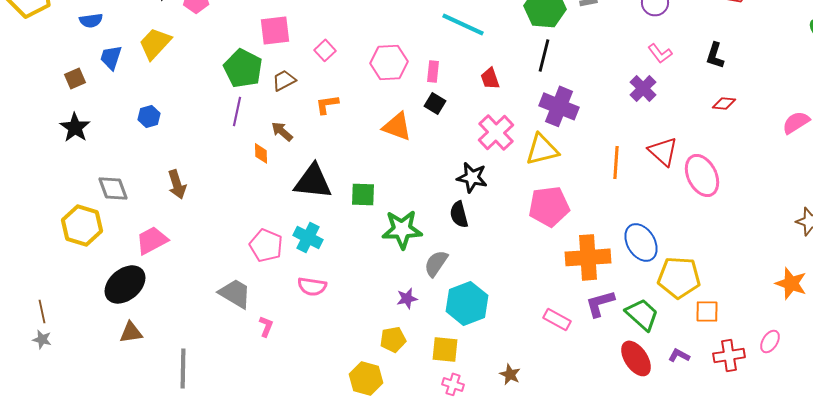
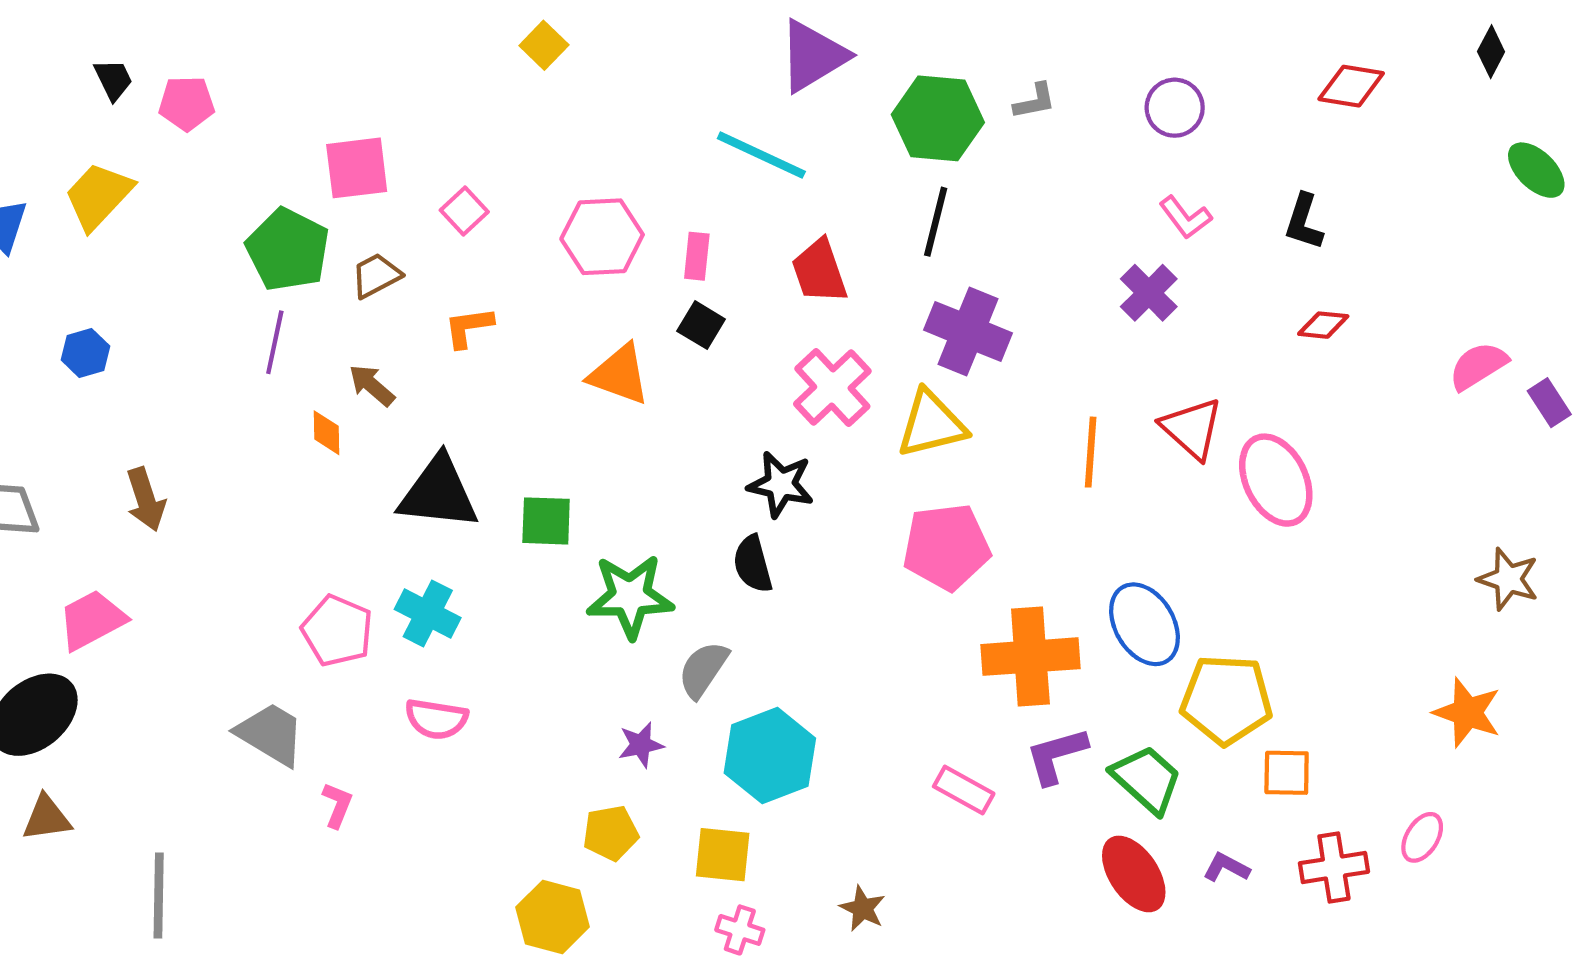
red trapezoid: (490, 78) -> (819, 271), size x1.4

